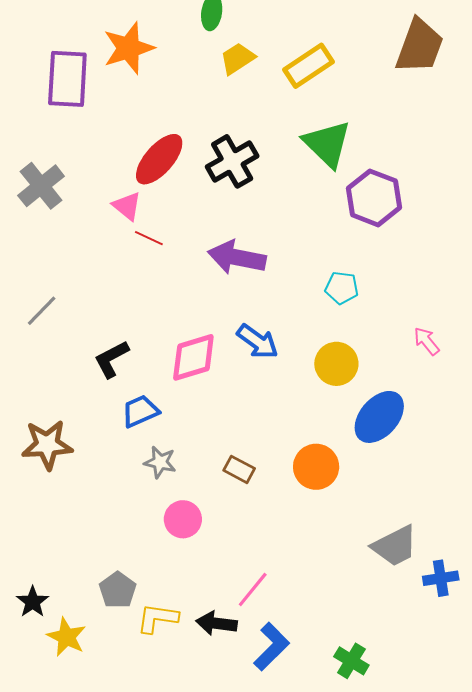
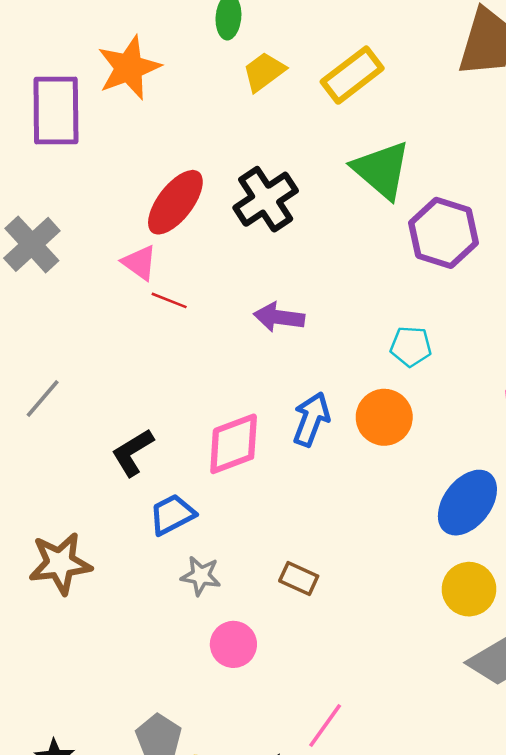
purple arrow: (237, 257) -> (279, 317), size x0.7
blue arrow: (258, 342) -> (311, 419), turned -102
yellow circle: (336, 364) -> (469, 589), moved
orange circle: (316, 467) -> (384, 417), moved

